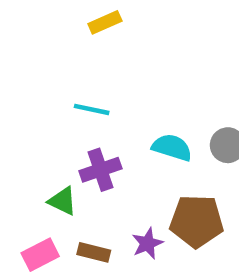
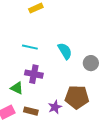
cyan semicircle: (172, 147) -> (65, 51), moved, turned 42
purple cross: (100, 170) -> (34, 74), turned 30

